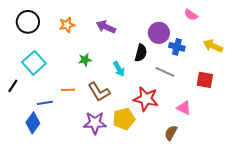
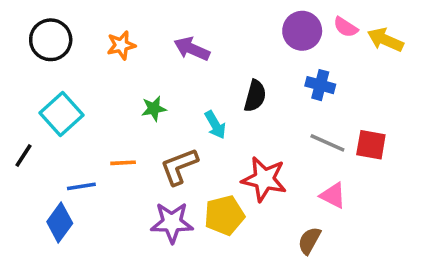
purple circle: (159, 33) -> (302, 31), moved
yellow arrow: (213, 46) -> (385, 40), moved
gray line: (165, 72) -> (327, 143), moved
brown L-shape: (99, 92) -> (179, 166), turned 100

